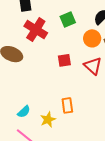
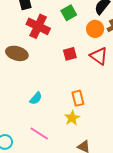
cyan semicircle: (24, 112) -> (36, 98), moved
yellow star: (48, 120) -> (72, 118), moved

